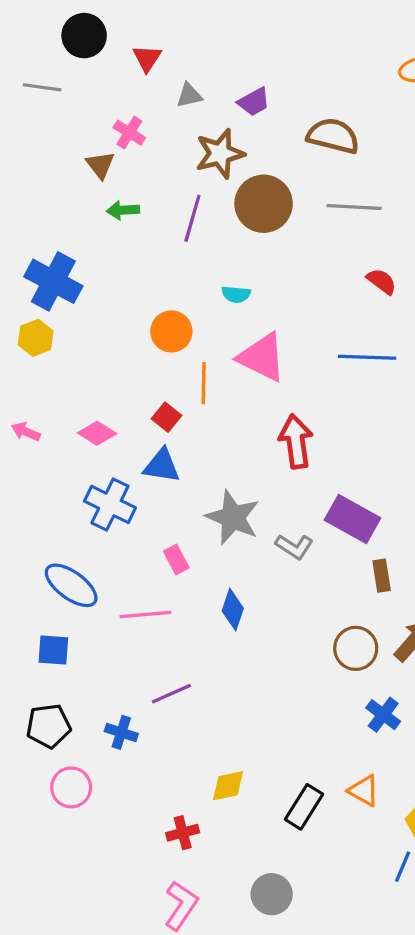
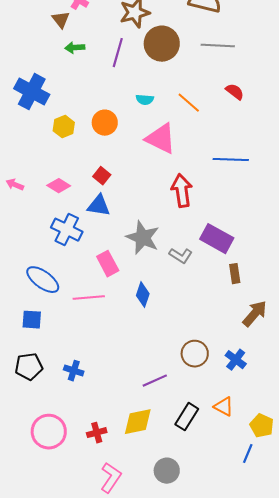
yellow hexagon: (36, 338) -> (64, 127), moved
blue line: (367, 357) -> (231, 160), moved
orange line: (204, 383) -> (189, 103), moved, turned -50
pink rectangle: (176, 559) -> (108, 264), size x1.4
brown circle: (356, 648) -> (195, 354), moved
purple line: (171, 694) -> (155, 381), moved
yellow diamond: (228, 786) -> (138, 422), moved, size x1.4
pink circle: (71, 787) -> (49, 432), moved, size x1.4
red cross: (183, 833) -> (97, 433), moved

